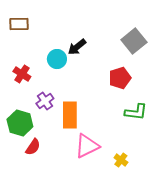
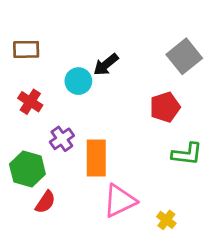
brown rectangle: (19, 24) -> (26, 49), moved

